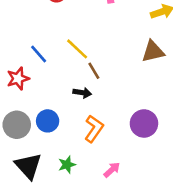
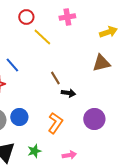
yellow line: (77, 49) -> (42, 37), moved
black arrow: (82, 93) -> (68, 93), moved
pink arrow: (112, 170) -> (69, 155), turned 32

